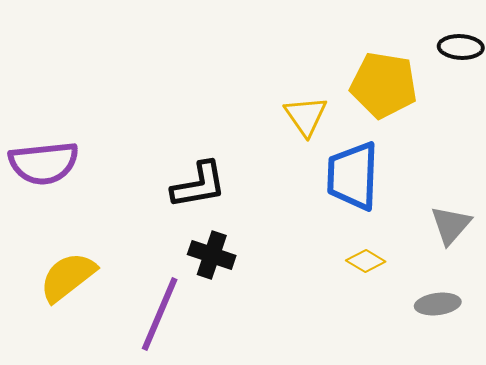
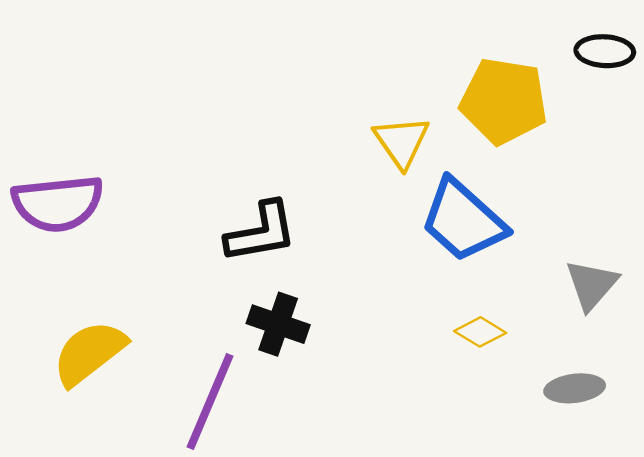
blue trapezoid: (353, 176) -> (463, 220), turned -50

